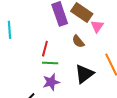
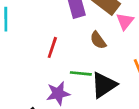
green line: (50, 63) -> (81, 73), moved

